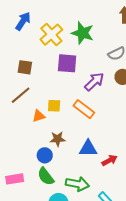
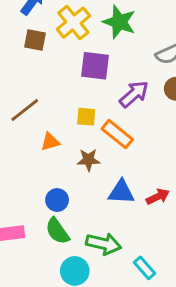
brown square: (25, 67) -> (35, 40), moved
yellow square: (54, 106) -> (86, 117), moved
brown star: (58, 139) -> (89, 160), moved
red arrow: (110, 160) -> (158, 197), moved

